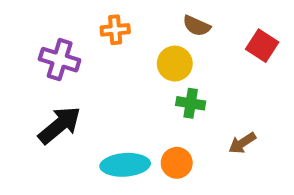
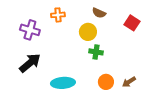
brown arrow: (242, 143) -> (129, 82), moved
orange circle: (177, 163) -> (106, 82), moved

